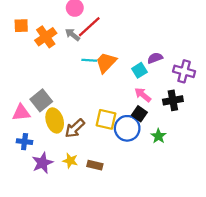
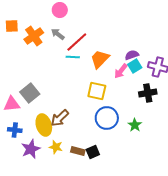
red line: (89, 27) -> (77, 42), moved
orange trapezoid: (106, 62) -> (100, 59), moved
cyan square: (139, 70) -> (135, 66), moved
pink arrow: (143, 95) -> (121, 71), moved, turned -91
black square: (139, 114) -> (93, 152), moved, turned 32
yellow square: (106, 119) -> (97, 91), moved
yellow ellipse: (55, 120) -> (44, 125), moved

